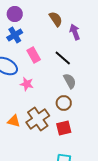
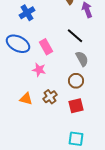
pink rectangle: (34, 55) -> (46, 47), moved
pink star: (27, 84) -> (39, 70), moved
brown cross: (38, 119) -> (50, 97), size x0.6

